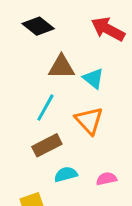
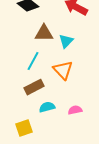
cyan triangle: (93, 78) -> (66, 41), turned 35

